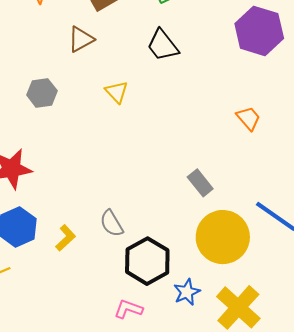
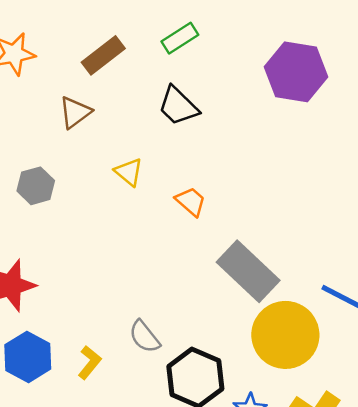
orange trapezoid: (248, 118) -> (191, 201), moved
gray rectangle: (200, 183) -> (248, 271), size x1.8

